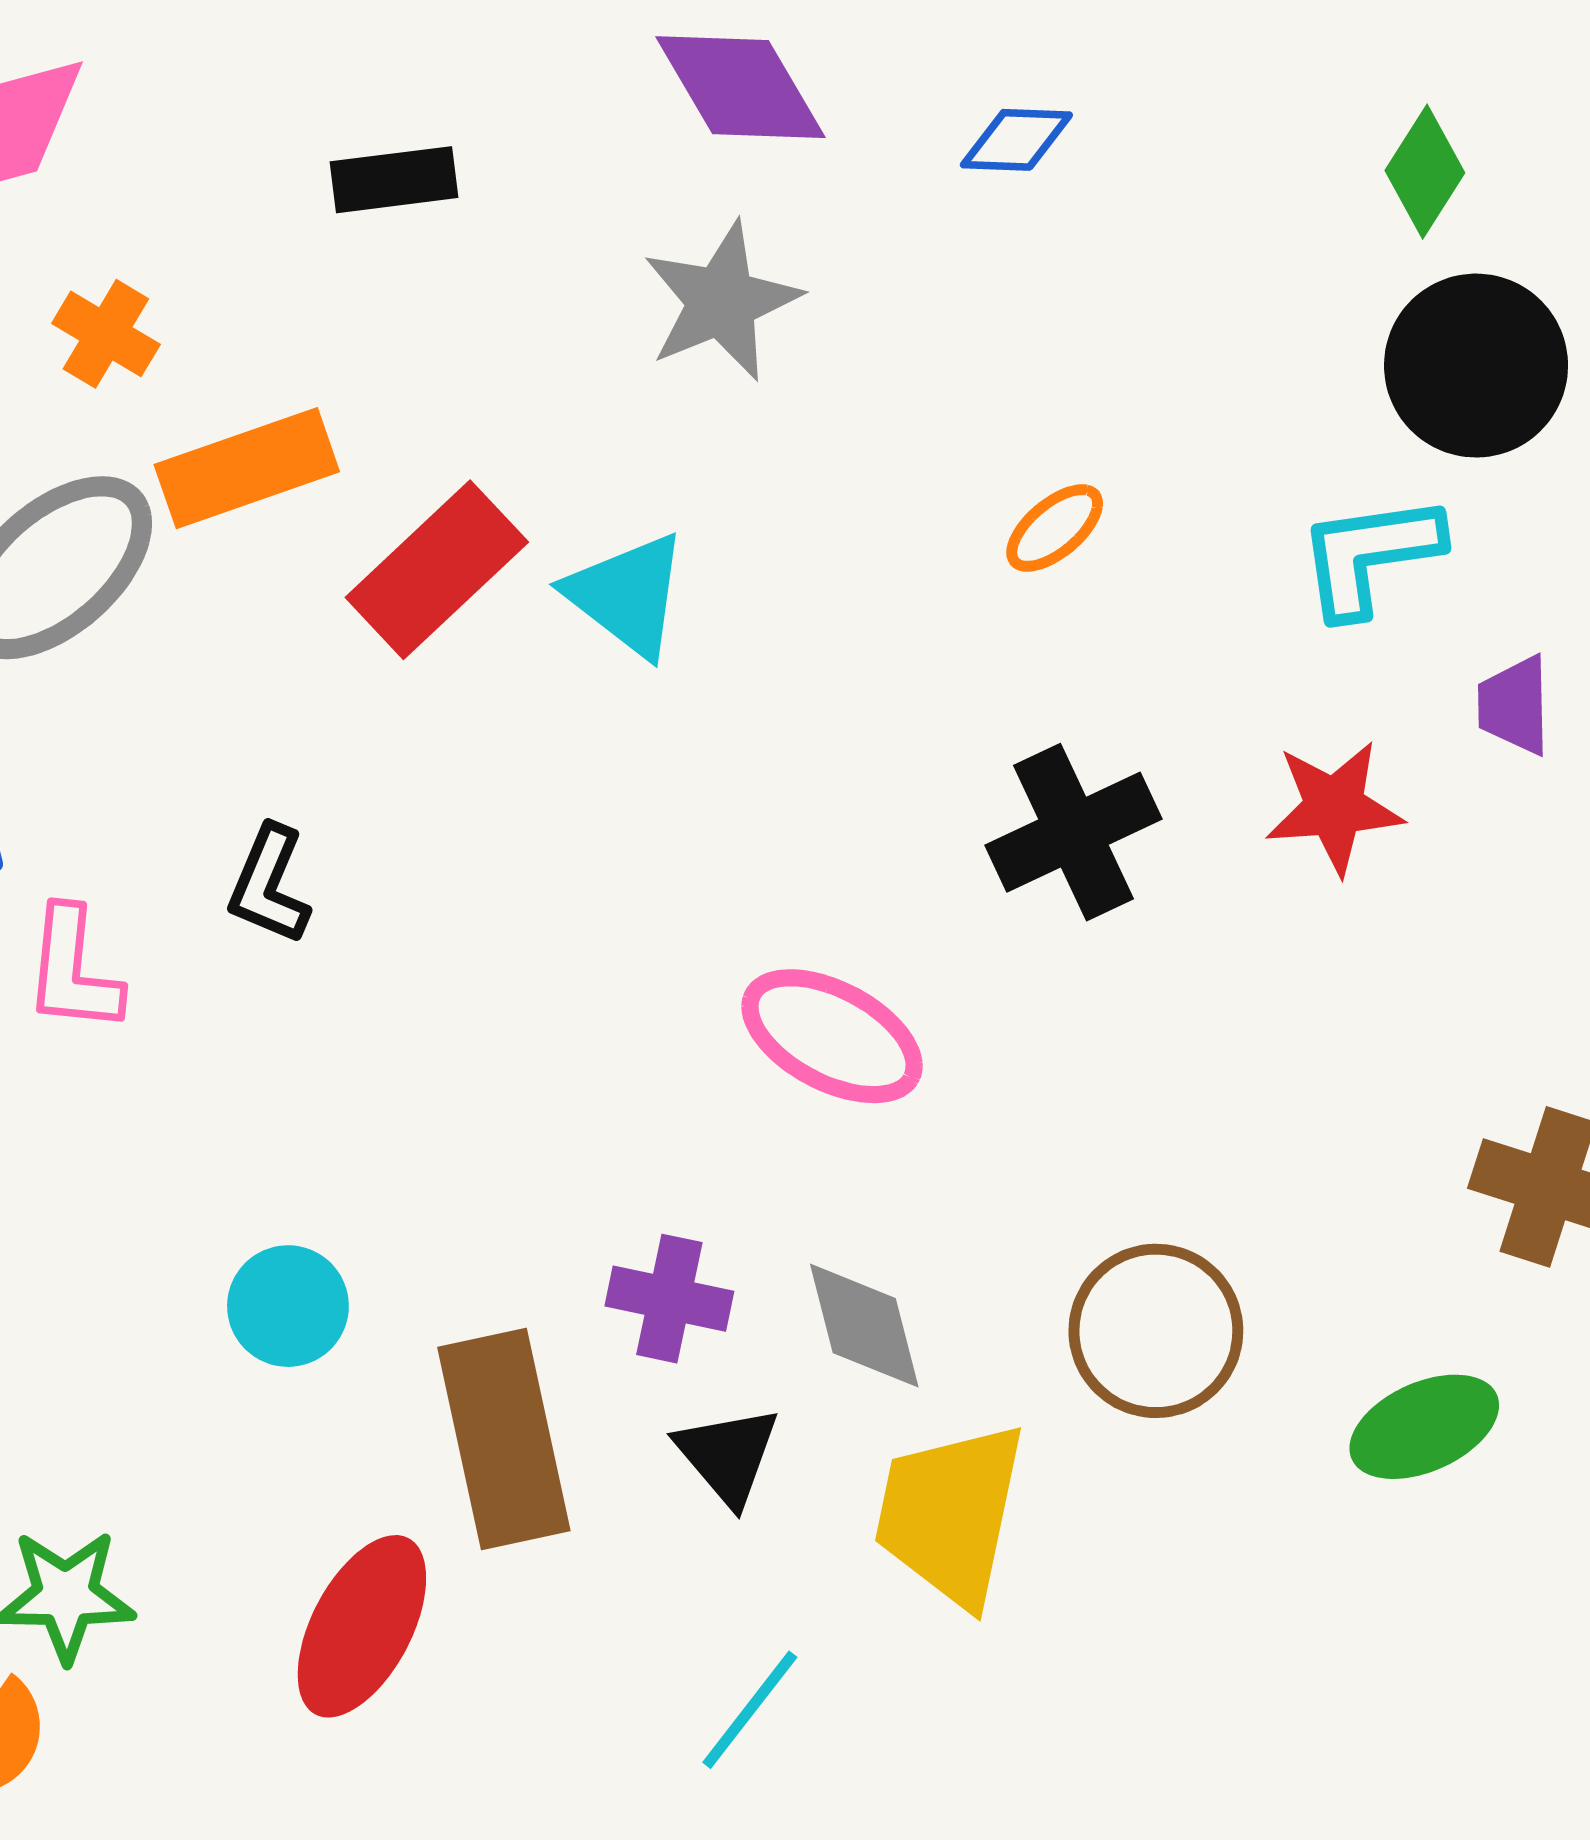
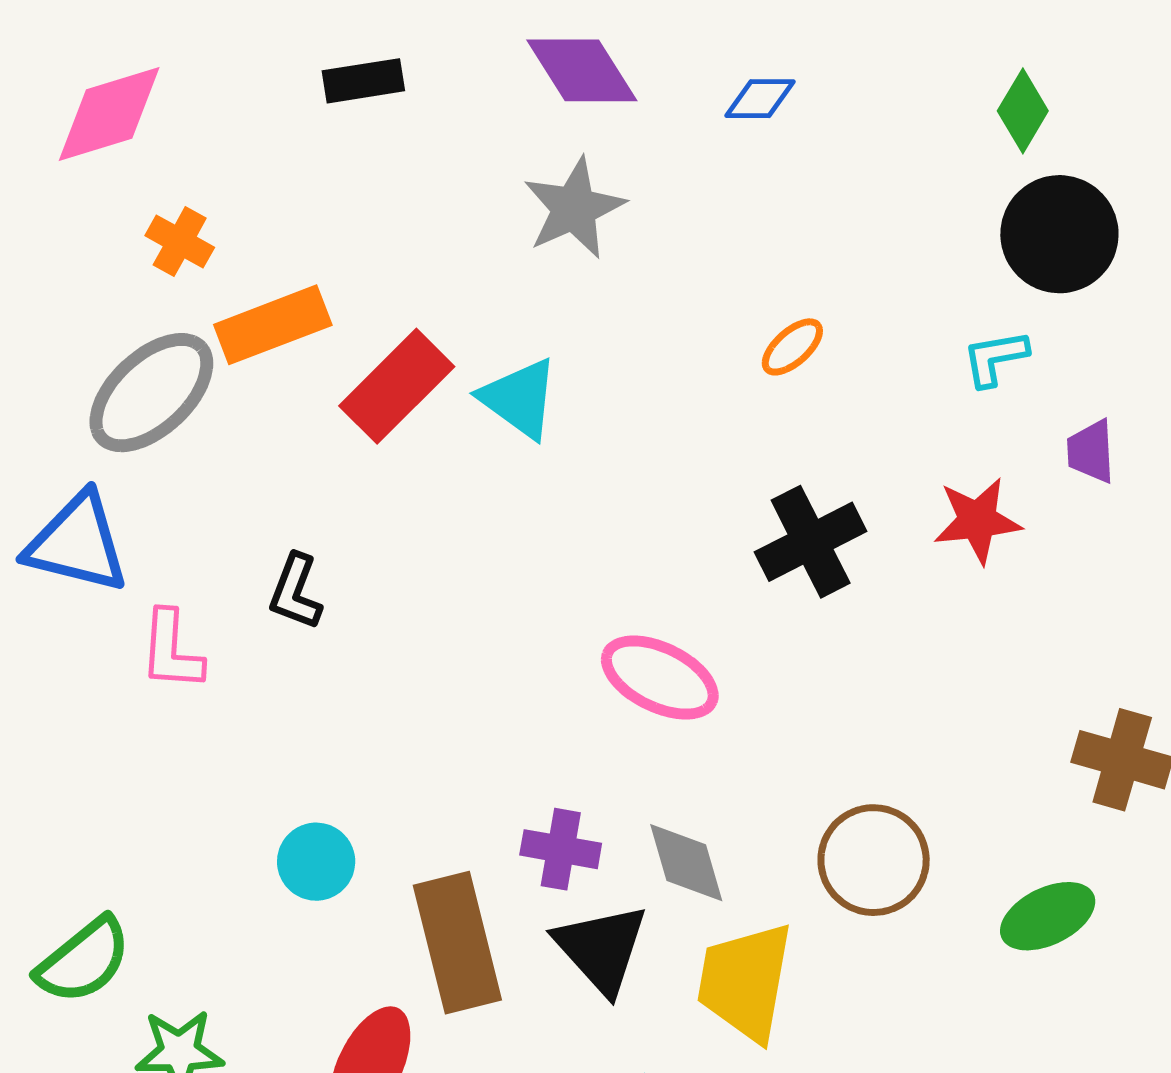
black rectangle: (394, 180) -> (363, 81), moved
cyan L-shape: (1370, 555) -> (995, 358), size x0.7
black triangle: (728, 1455) -> (601, 949), size x1.4

